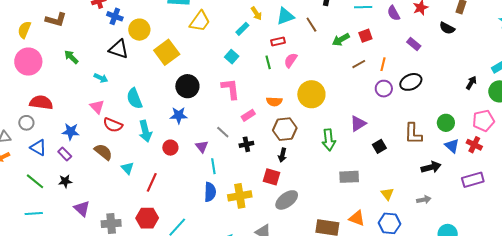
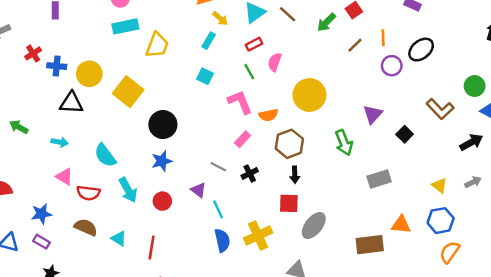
pink L-shape: (230, 89) -> (240, 102), moved
brown L-shape: (413, 134) -> (440, 109), turned -30
yellow triangle: (387, 194) -> (439, 185), moved

